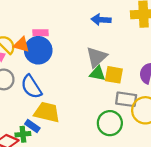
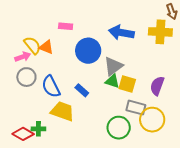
blue arrow: (101, 20) -> (121, 33), size x1.4
pink rectangle: (41, 33) -> (66, 26), moved
blue circle: (38, 50) -> (88, 51), moved
blue rectangle: (32, 126) -> (82, 90), moved

